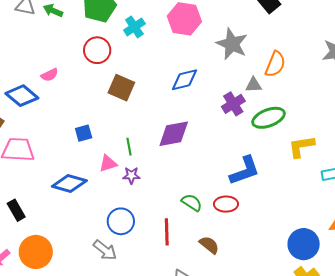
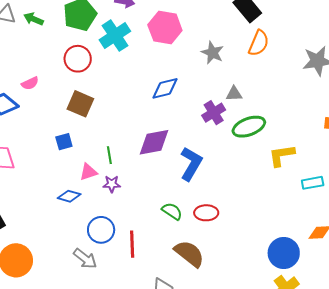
cyan cross: (134, 27) -> (115, 36), size x1.4
gray star: (232, 44) -> (212, 53), size x0.7
orange semicircle: (275, 64) -> (259, 43), moved
brown square: (121, 88) -> (80, 104), moved
blue L-shape: (245, 171) -> (191, 164), moved, turned -40
blue diamond: (69, 183) -> (69, 196), moved, size x0.7
red line: (167, 232) -> (132, 244), moved
brown semicircle: (209, 245) -> (189, 254), size x1.5

